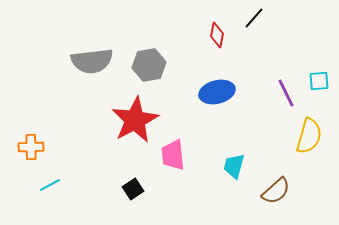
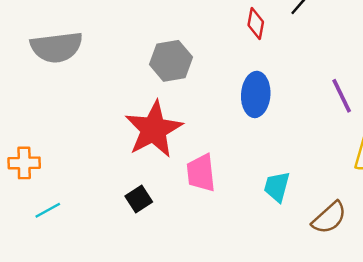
gray semicircle: (92, 61) -> (57, 47), moved
blue ellipse: (217, 92) -> (256, 94), turned -72
black square: (133, 189) -> (139, 199), moved

